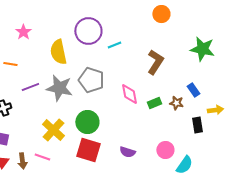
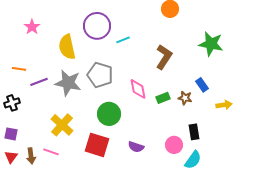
orange line: (10, 64) -> (19, 69), moved
green circle: (87, 122) -> (109, 114), moved
black rectangle: (197, 125) -> (194, 132), moved

